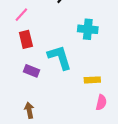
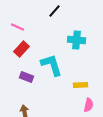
pink line: (21, 15) -> (18, 27), turned 72
red rectangle: (26, 39) -> (22, 49), turned 56

